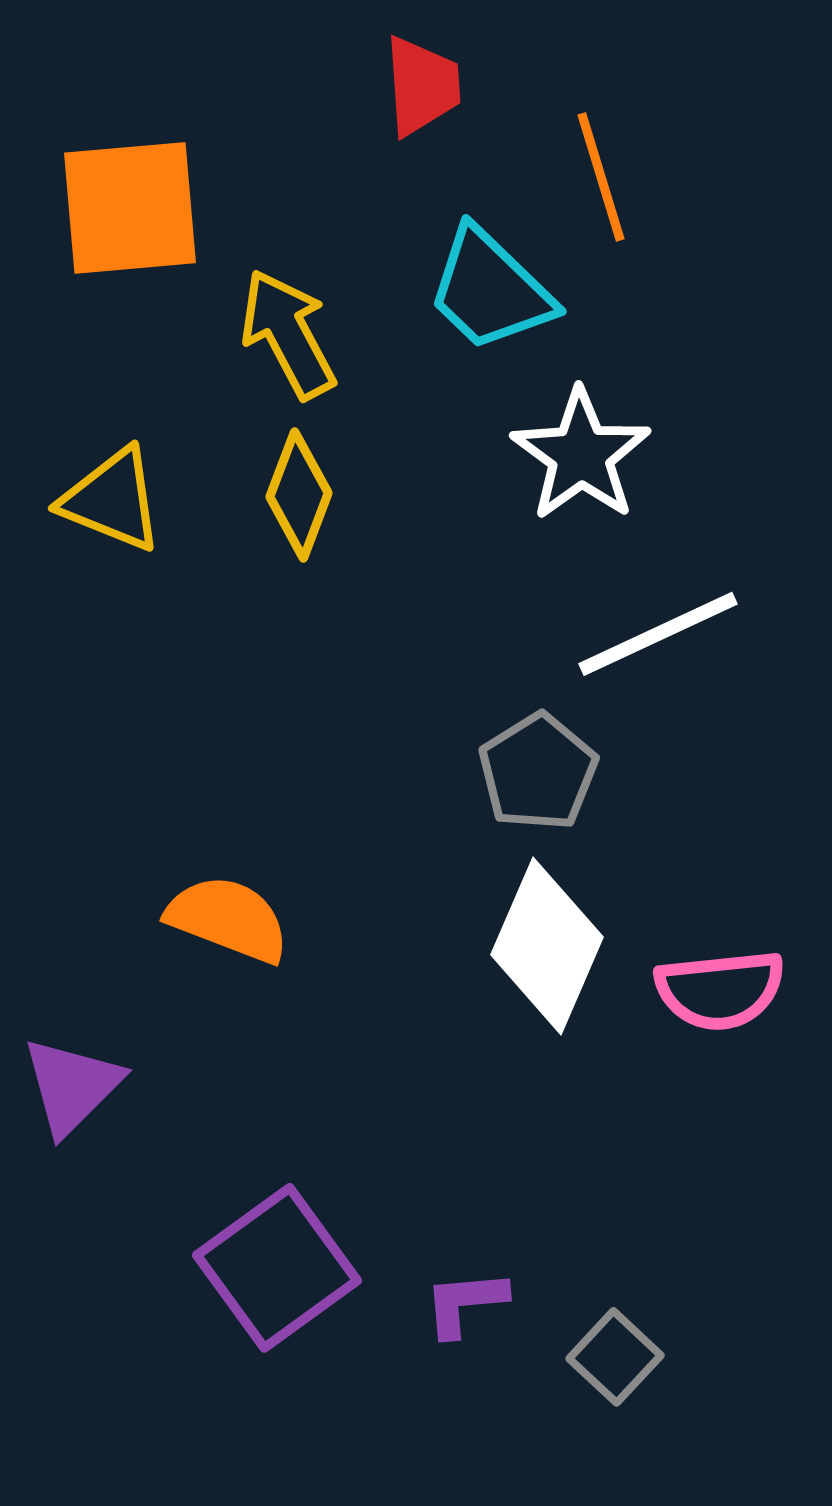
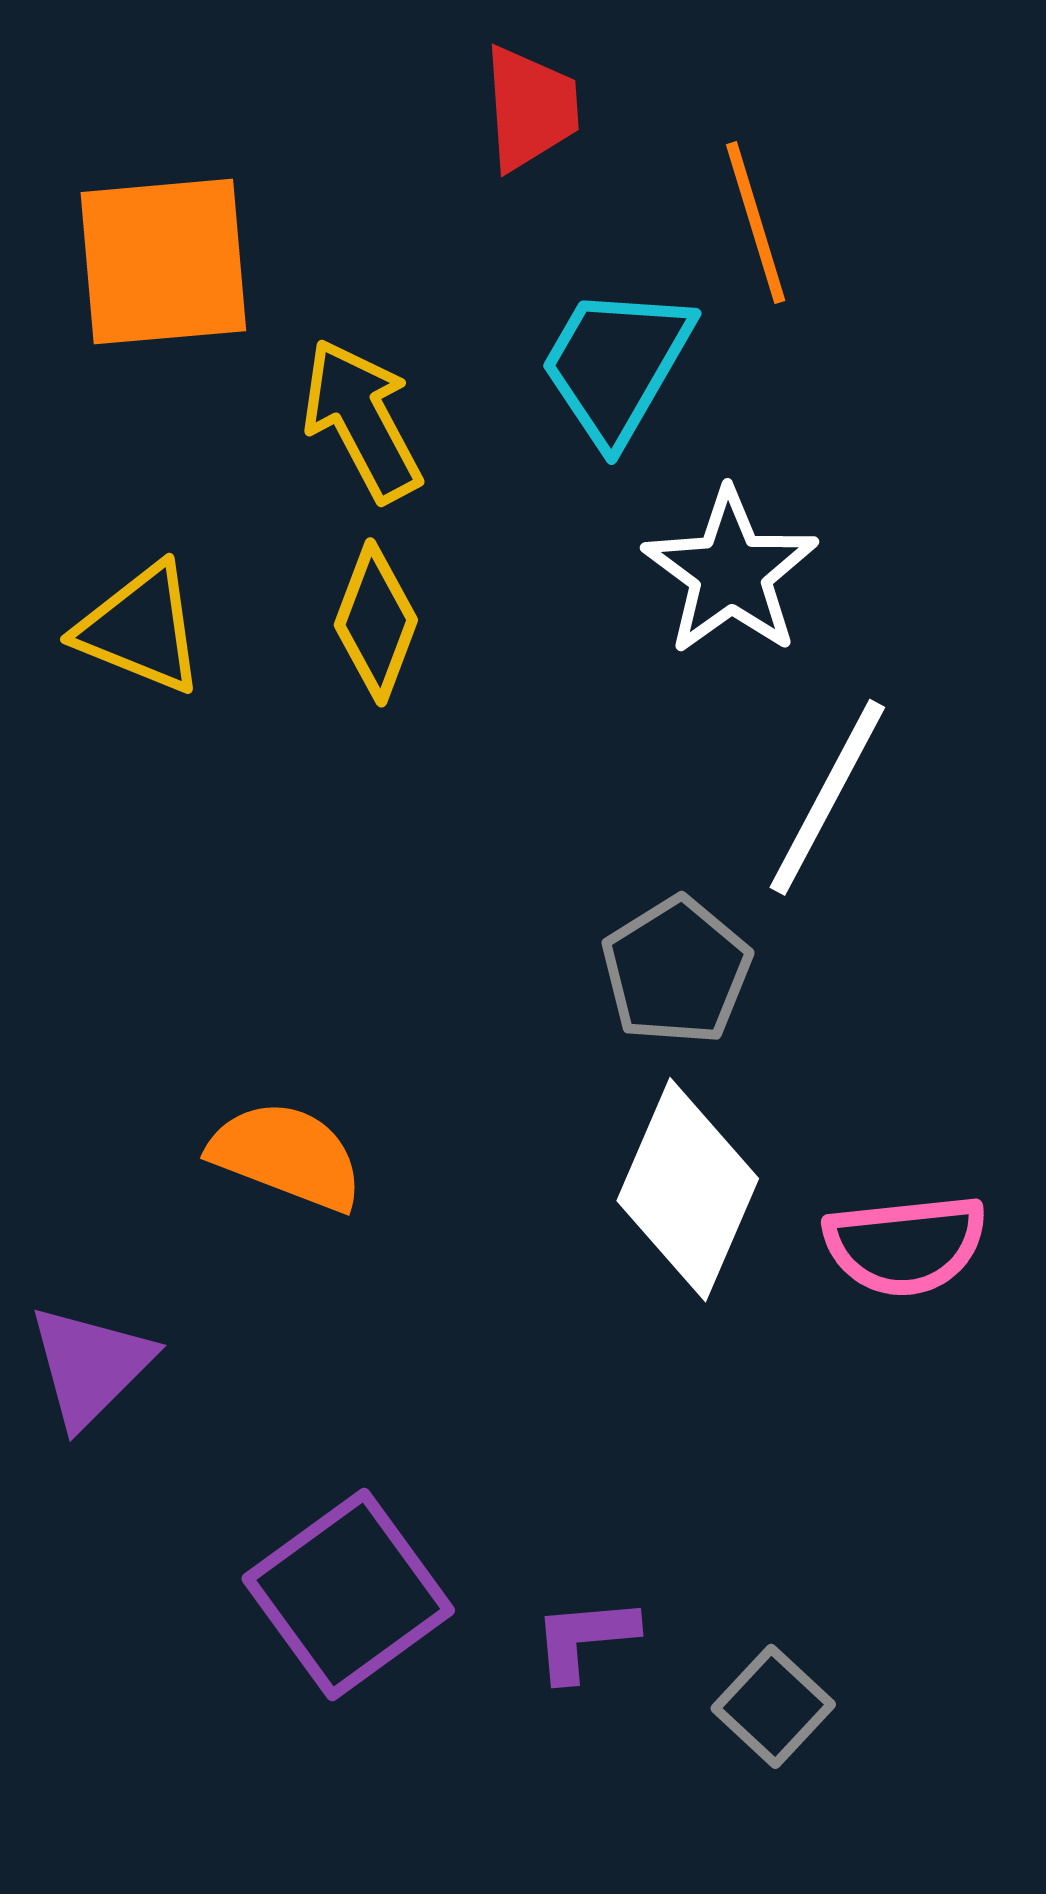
cyan trapezoid: (490, 290) -> (616, 365), turned 76
white line: (658, 634) -> (827, 797), turned -37

